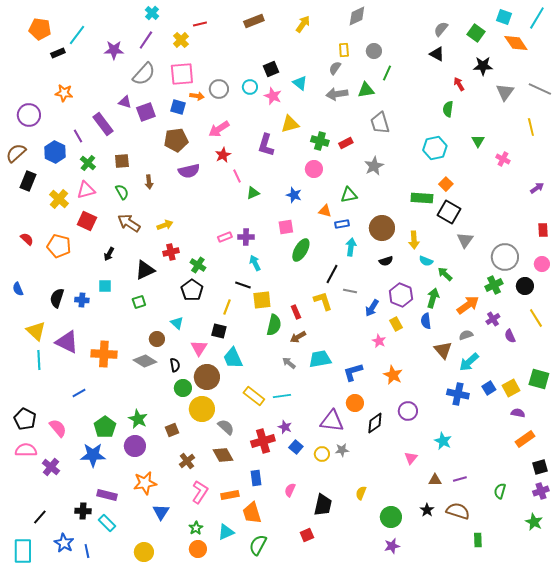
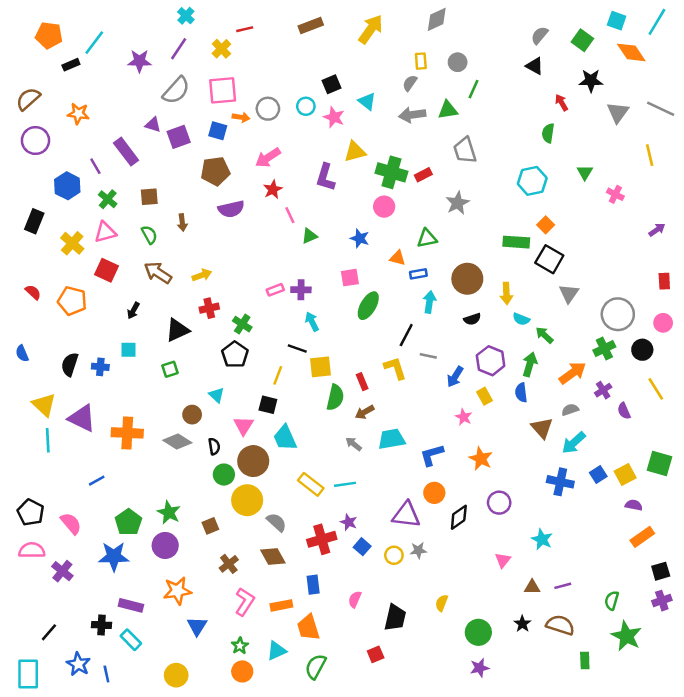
yellow arrow: (303, 24) -> (371, 29), size x1.4
green cross: (320, 141) -> (391, 172), size x1.4
brown semicircle: (16, 153) -> (28, 99), moved
green star: (534, 522) -> (626, 636), moved, size x1.4

